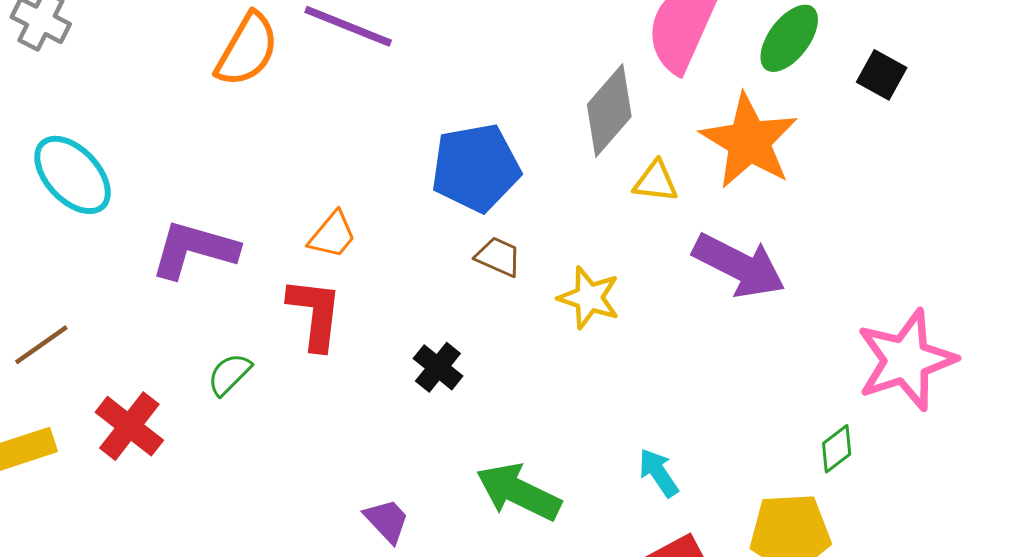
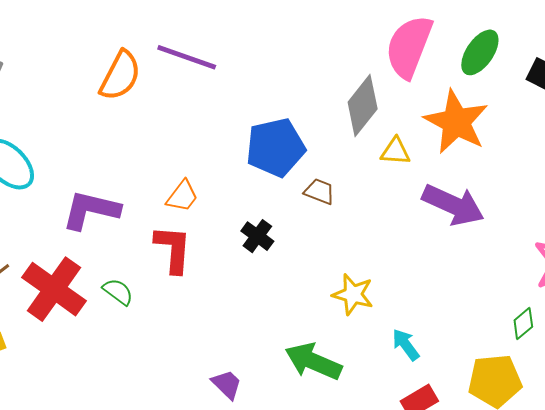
brown trapezoid: (498, 257) -> (319, 192), moved
yellow star: (589, 298) -> (353, 294), moved
black cross: (438, 367) -> (257, 236), moved
green semicircle: (229, 374) -> (118, 292), turned 84
red cross: (129, 426) -> (54, 289), moved, size x1.4

